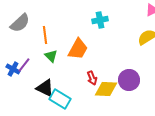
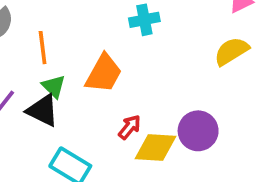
red arrow: (92, 78) -> (130, 127), turned -120
black triangle: (45, 88) -> (43, 110), moved

